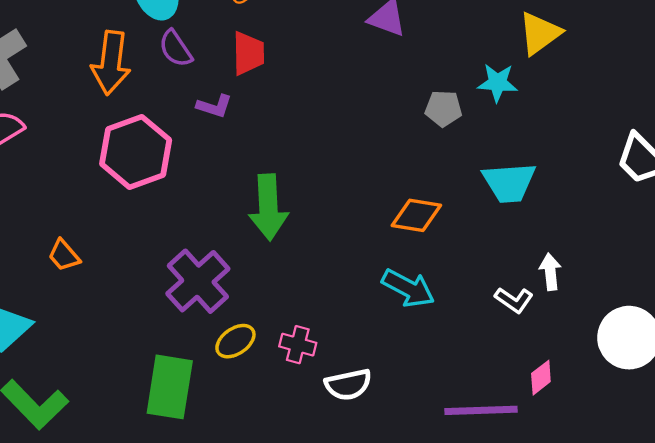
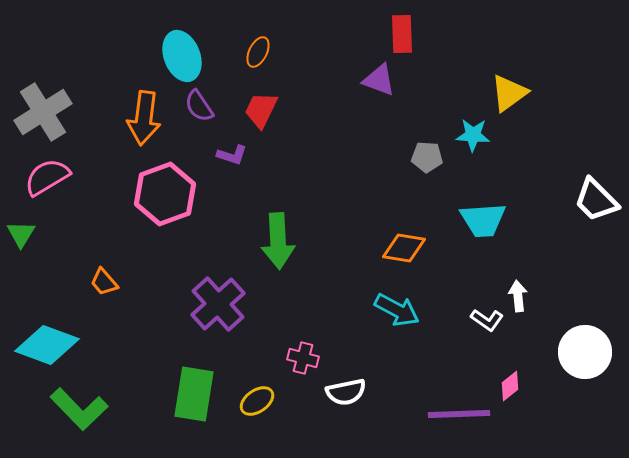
red trapezoid: (248, 53) -> (261, 110), turned -153
yellow ellipse: (235, 341) -> (257, 401), moved

